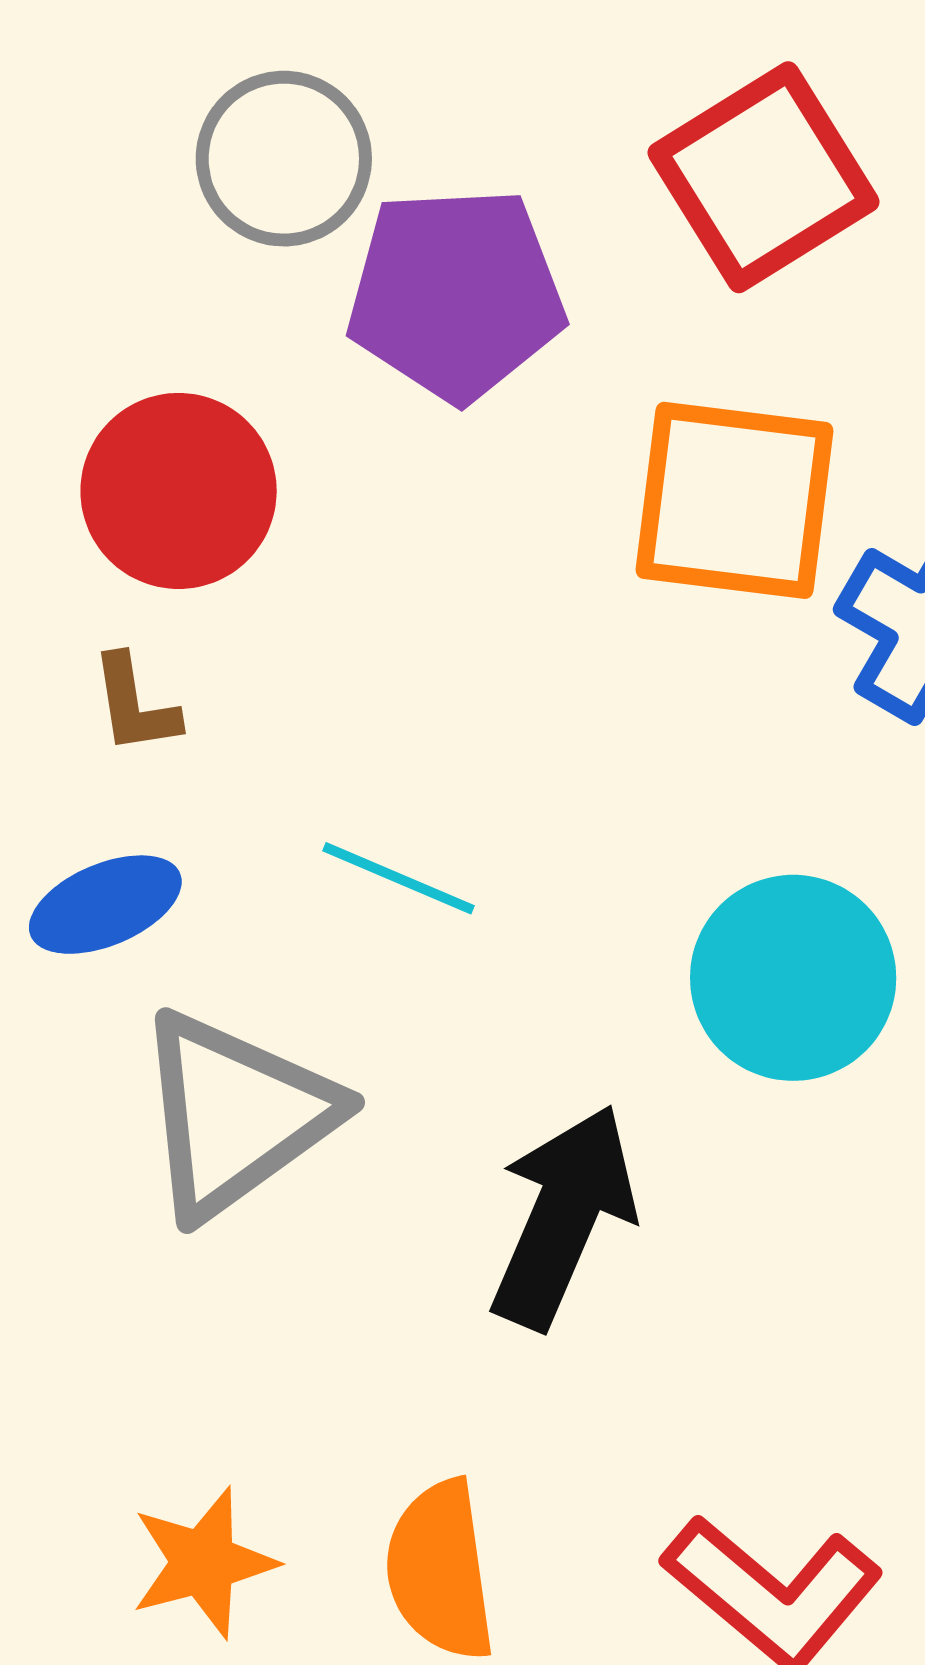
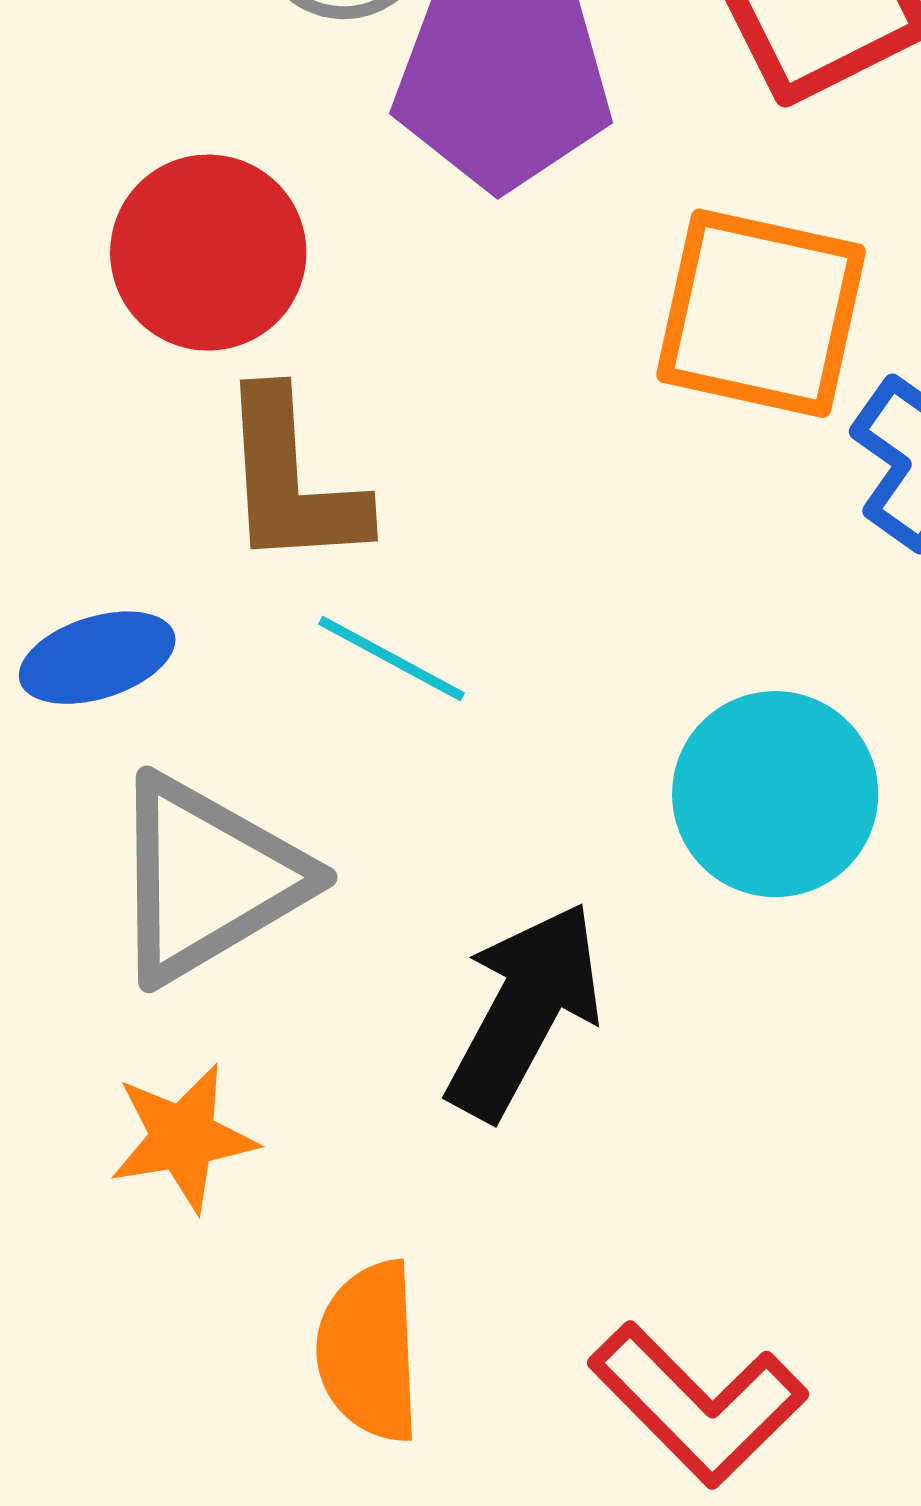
brown L-shape: (135, 705) -> (292, 480), moved, size x1.8
orange star: (203, 1563) -> (183, 1138), moved

